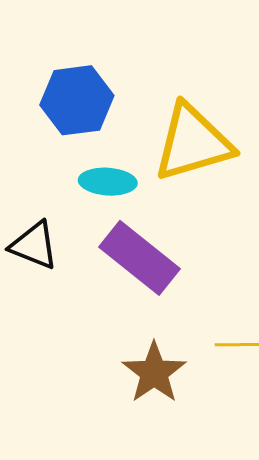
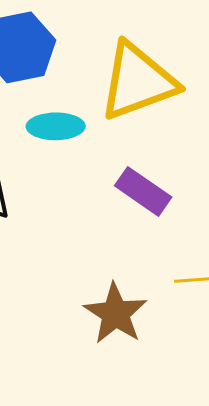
purple rectangle: (139, 258) -> (143, 191), moved, size x0.7

